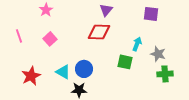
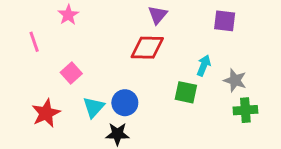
pink line: (19, 36) -> (34, 42), moved
pink square: (50, 39) -> (71, 73), moved
cyan triangle: (63, 72) -> (94, 107), turned 42

